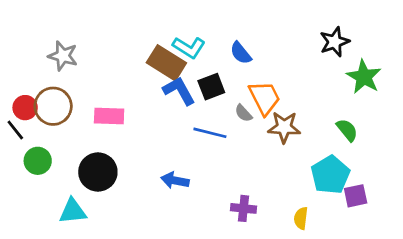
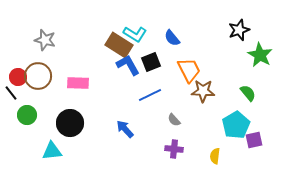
gray semicircle: (244, 113) -> (174, 120), moved
blue line: (210, 133) -> (150, 95), turned -40
blue arrow: (175, 180) -> (125, 129), turned 36

